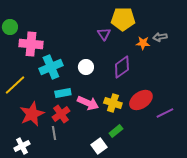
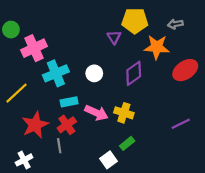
gray arrow: (160, 37) -> (175, 24), moved
orange star: (143, 43) -> (157, 47), size x1.6
pink cross: (31, 44) -> (34, 48), turned -30
red ellipse: (141, 100) -> (185, 70), moved

